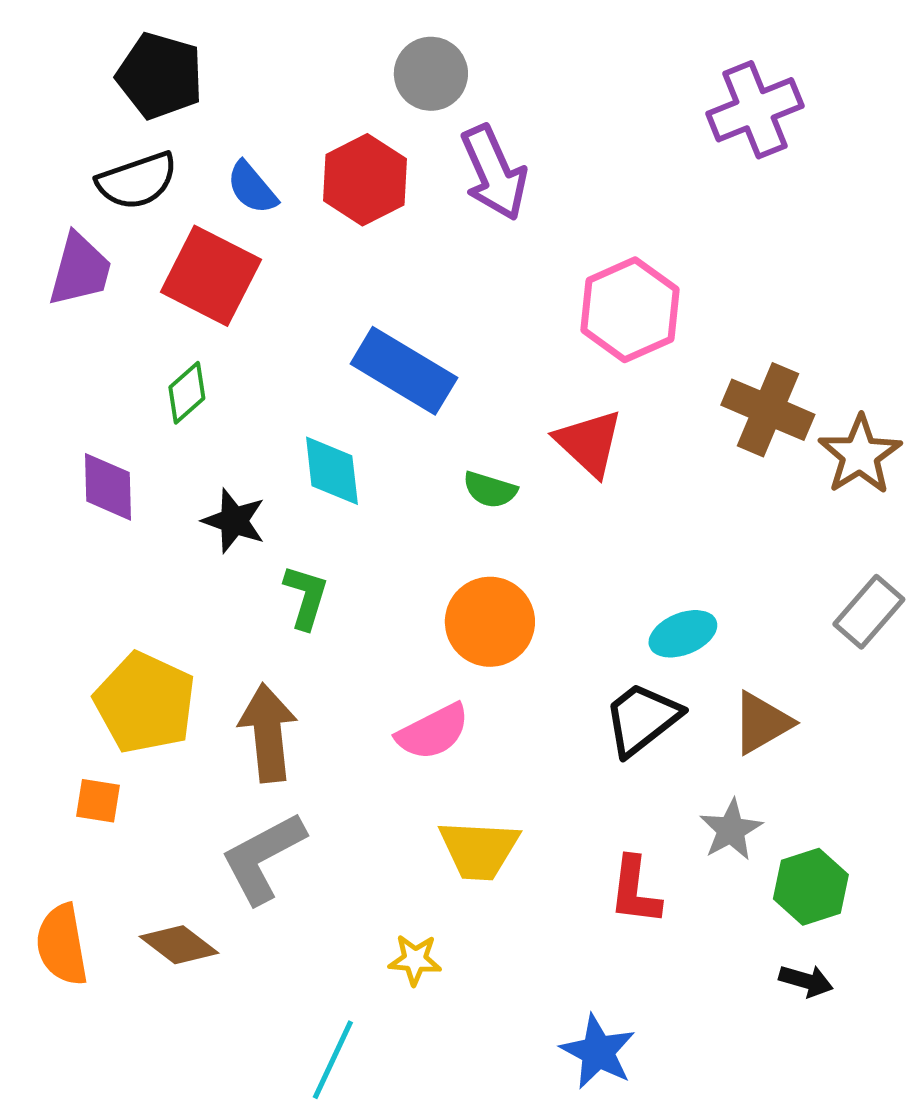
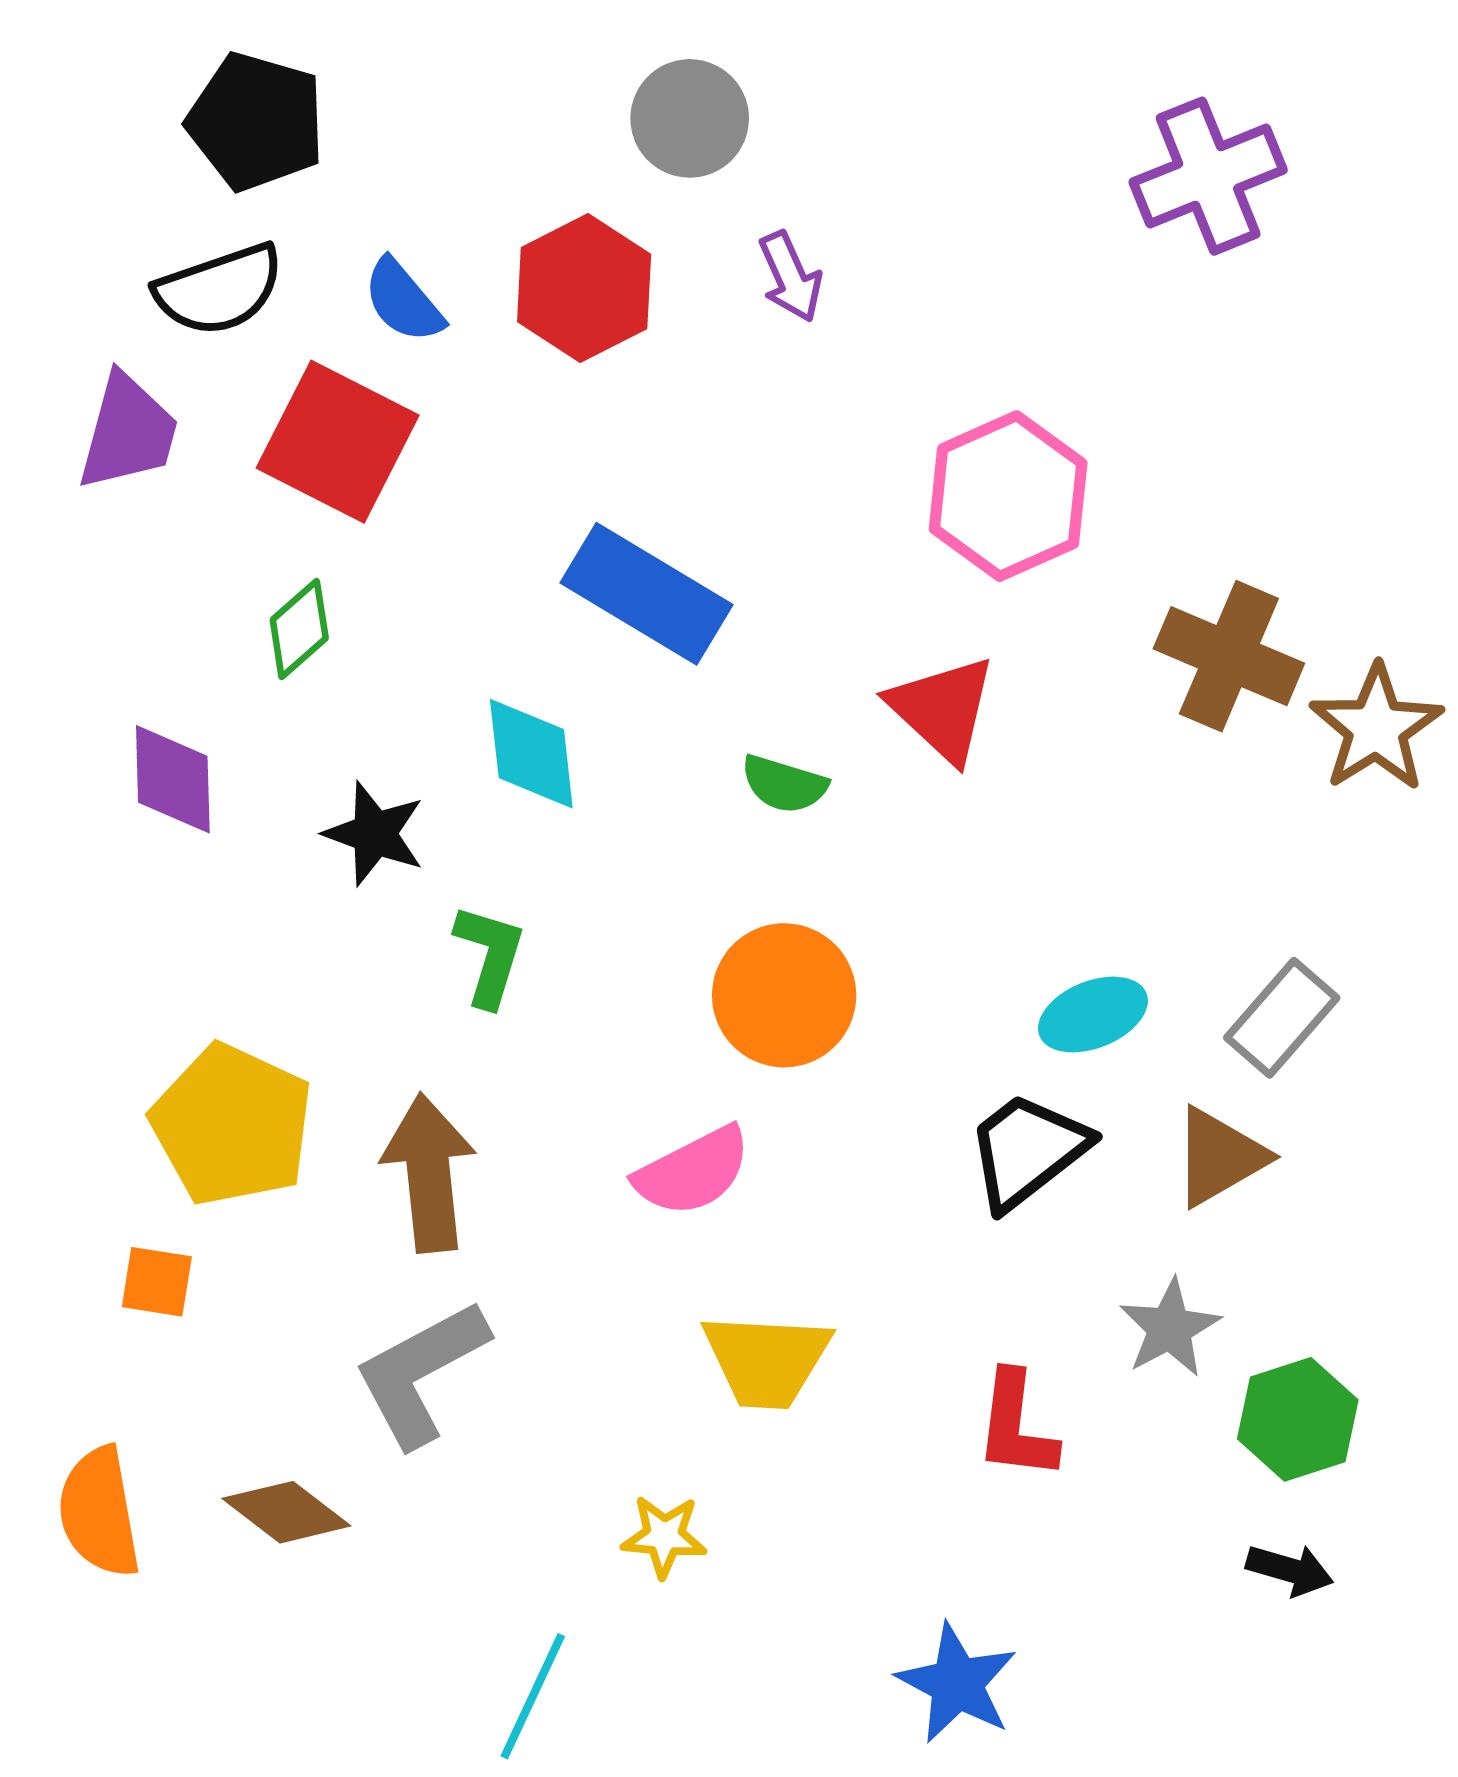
purple arrow: (494, 173) -> (790, 277), size x0.6
gray rectangle: (869, 612) -> (1282, 1018), moved

